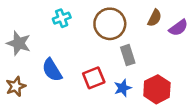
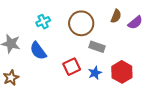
gray rectangle: (128, 55) -> (97, 47), turned -49
blue semicircle: (52, 70) -> (38, 51), moved

